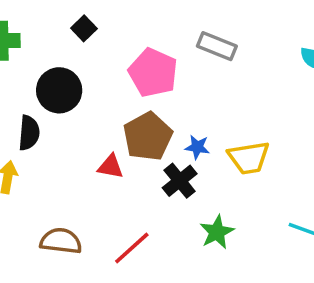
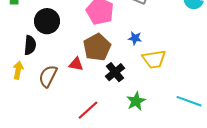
blue star: (197, 147) -> (135, 38), moved
brown semicircle: (61, 241) -> (48, 76), moved, turned -70

